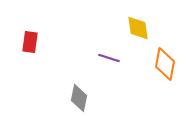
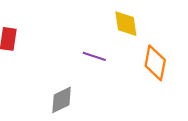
gray diamond: (79, 98) -> (62, 100), turned 52

